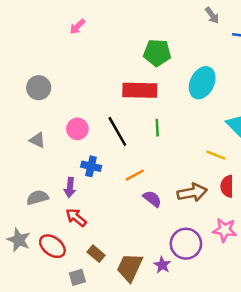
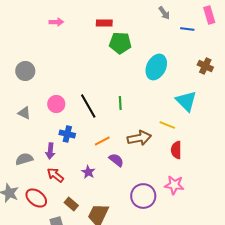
pink arrow: (77, 27) -> (56, 22), turned -136
red rectangle: (140, 90) -> (104, 23), moved, size x0.6
brown arrow: (192, 193) -> (139, 138), moved
purple star: (162, 265) -> (88, 172), moved

